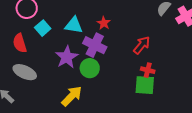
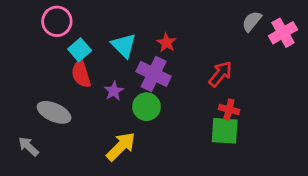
cyan triangle: (74, 25) -> (124, 46), turned 36
red semicircle: (20, 43) -> (81, 74), moved
purple star: (67, 57) -> (114, 91), size x0.6

